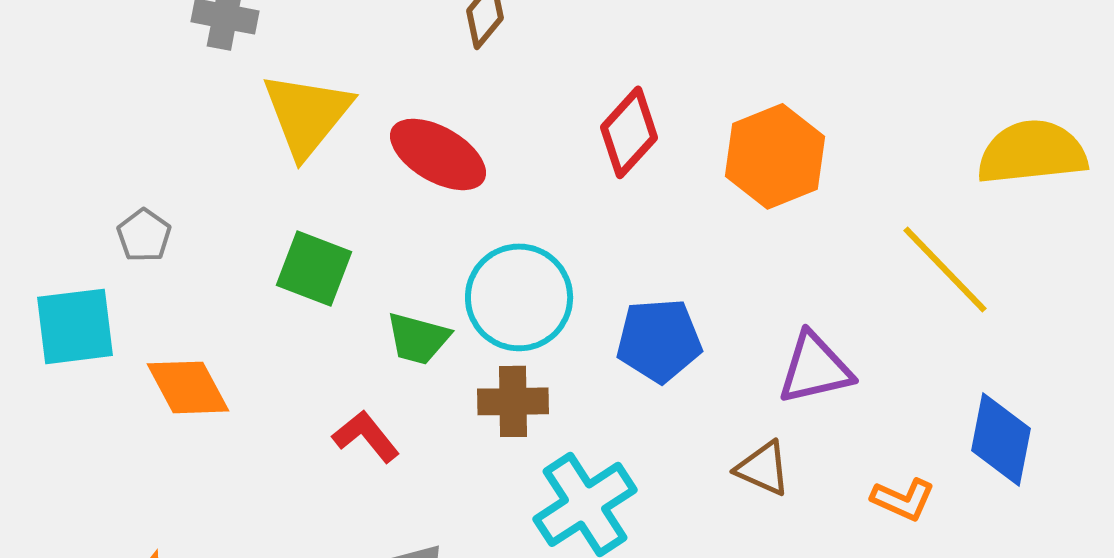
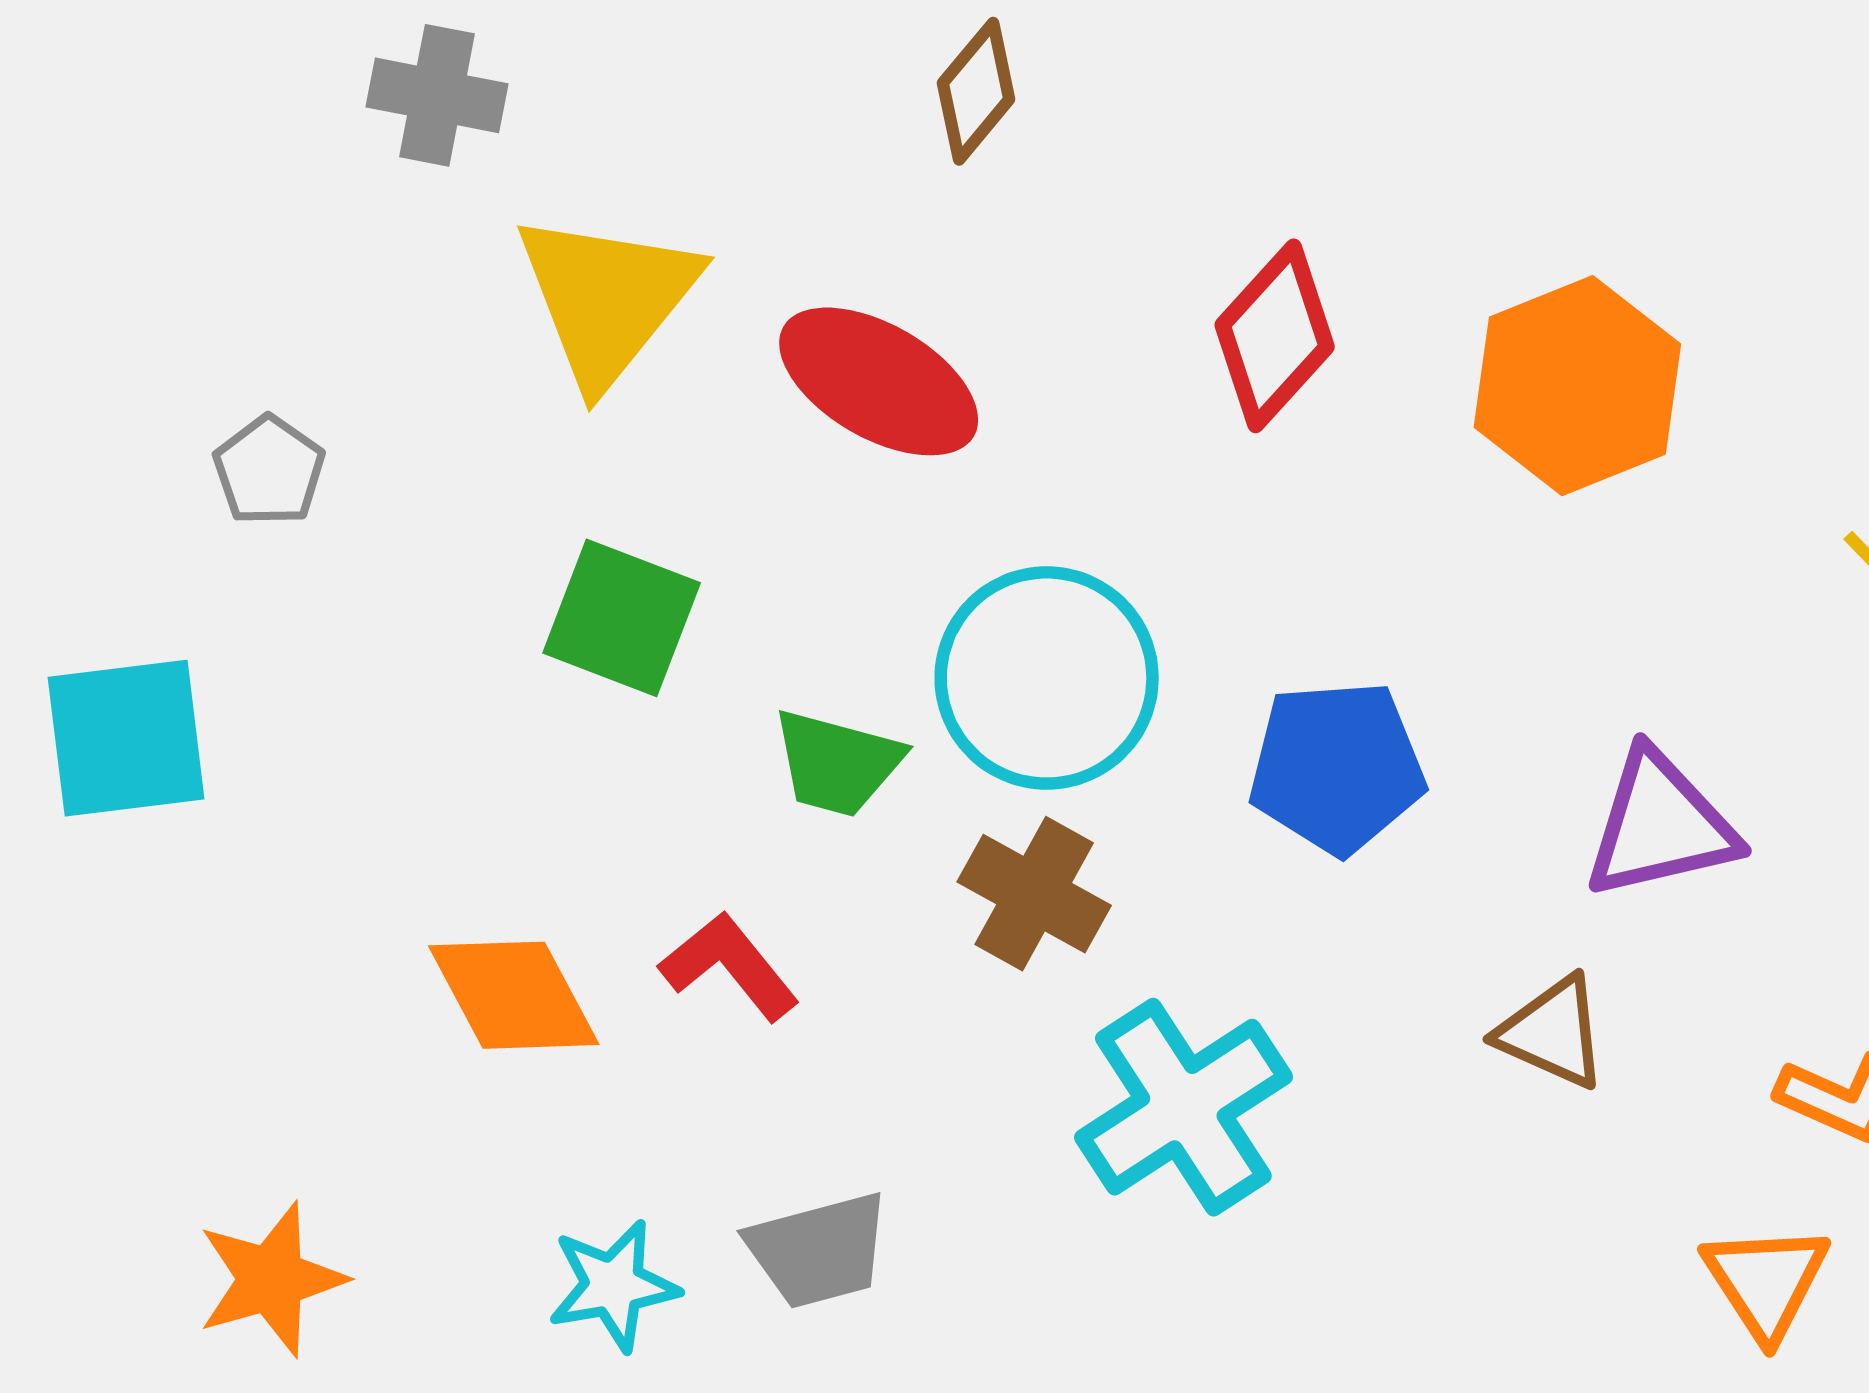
gray pentagon: (144, 235) -> (269, 471), moved
orange diamond: (188, 387) -> (514, 995), moved
brown cross: (513, 401) -> (1034, 894), turned 30

